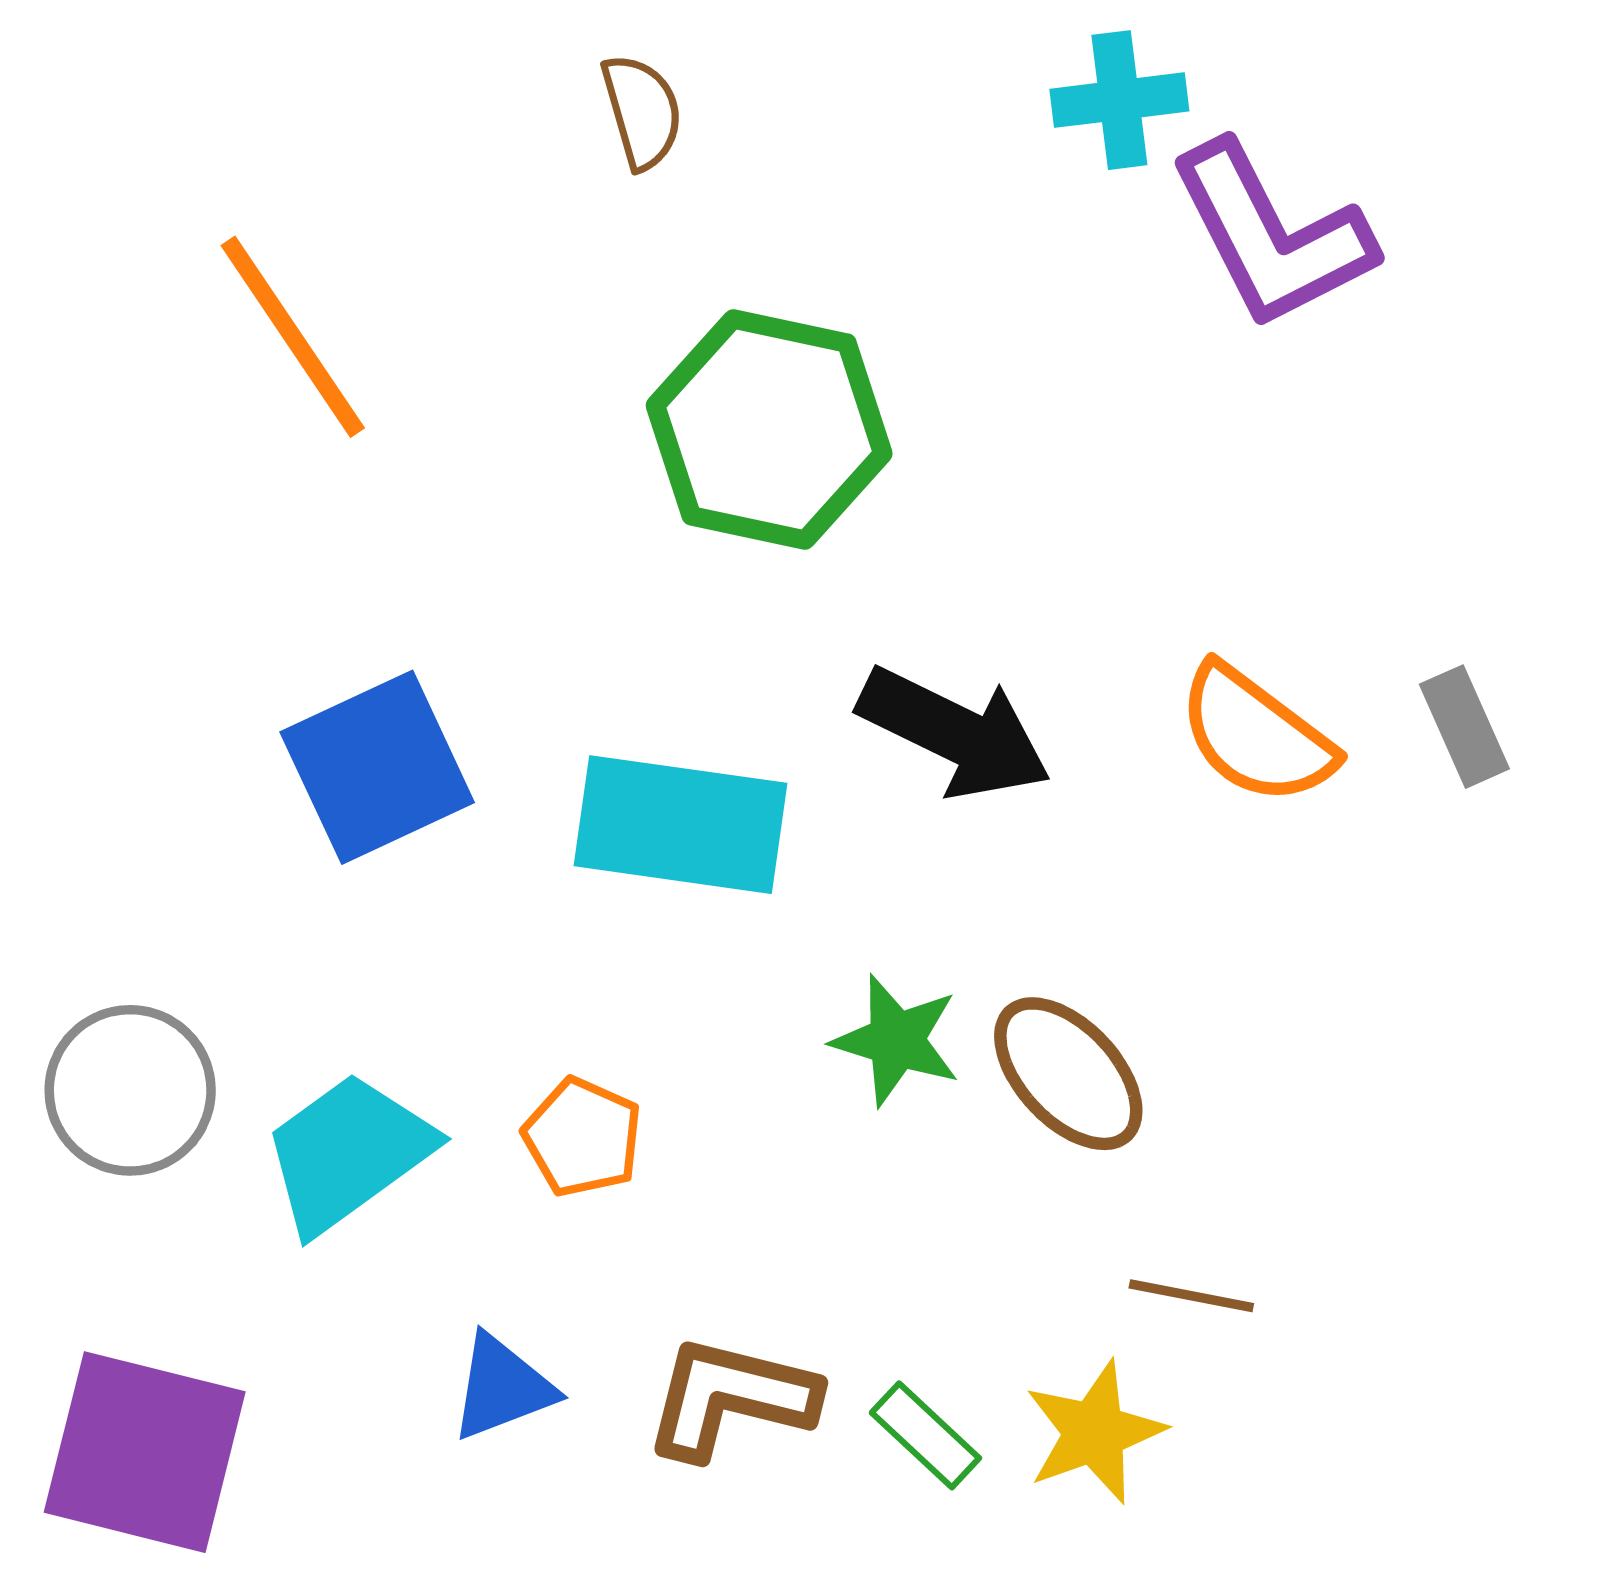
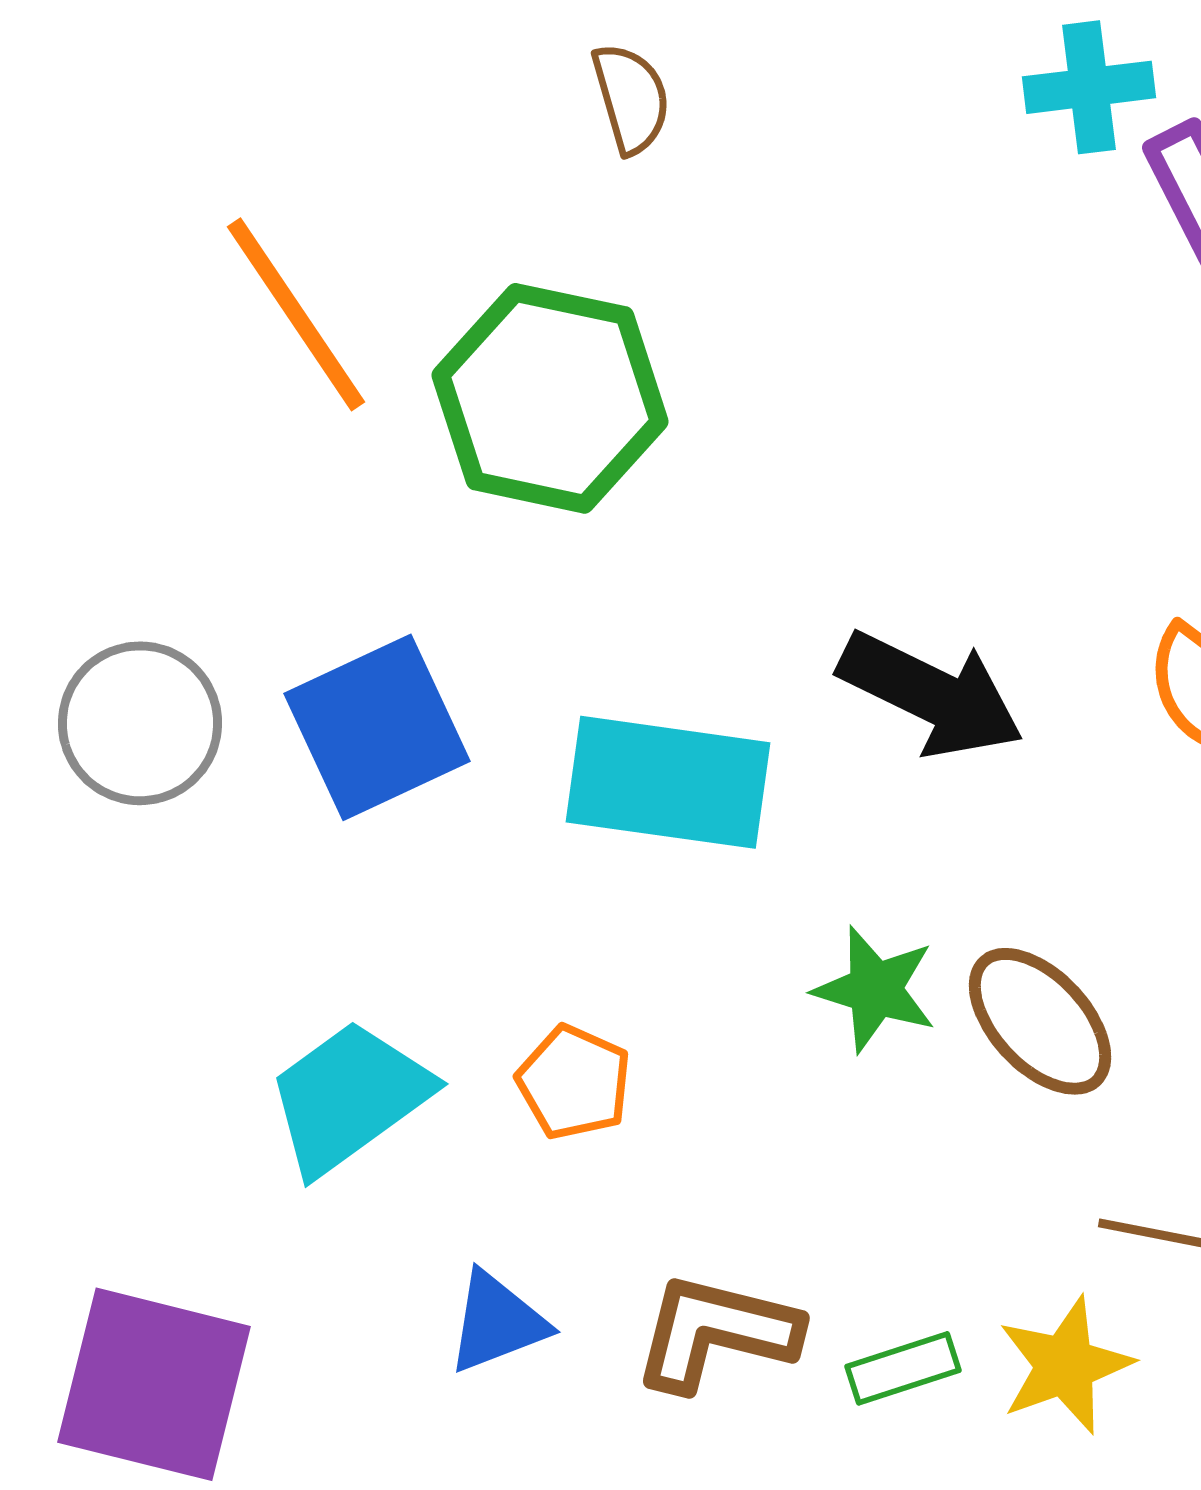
green hexagon: (769, 429) -> (550, 398), moved
gray circle: (130, 1090) -> (140, 723), moved
green rectangle: (925, 1435) -> (903, 1368), turned -61

